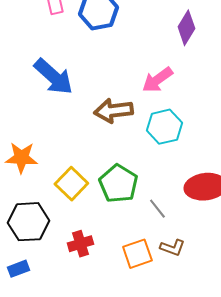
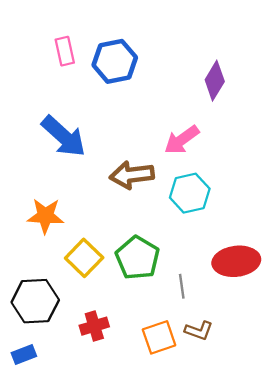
orange star: (21, 158) -> (45, 216), moved
gray line: (157, 209) -> (182, 286), turned 30

